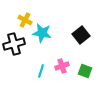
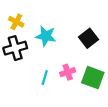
yellow cross: (25, 20) -> (16, 22), moved
green square: (85, 71) -> (93, 78), size x1.5

